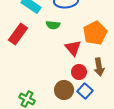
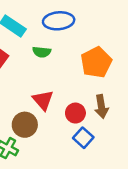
red triangle: (73, 48) -> (43, 100), moved
brown circle: (64, 90) -> (25, 125), moved

